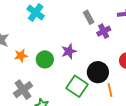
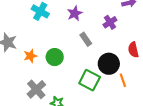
gray rectangle: (89, 17) -> (86, 39), moved
purple star: (69, 51) -> (75, 13), moved

